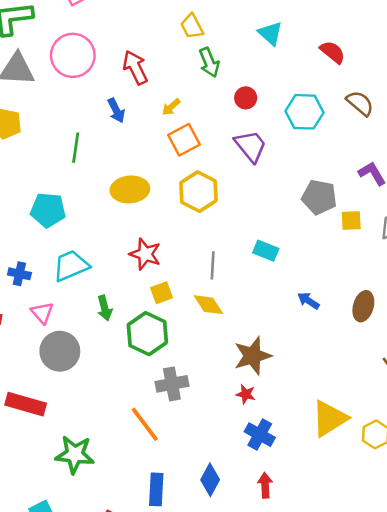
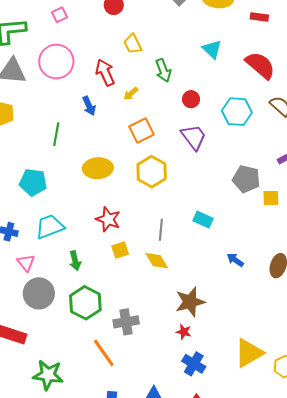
yellow trapezoid: (192, 26) -> (133, 44), moved
red semicircle: (333, 52) -> (260, 65), size x1.5
yellow arrow: (171, 107) -> (131, 94), moved
green hexagon: (147, 334) -> (85, 303), moved

